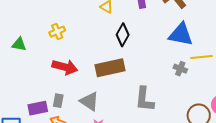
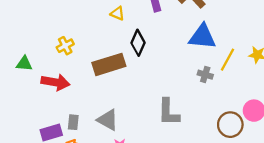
yellow line: (201, 57) -> (228, 60), turned -50
red arrow: (65, 67) -> (55, 82), moved
brown rectangle: (110, 68) -> (109, 64), moved

